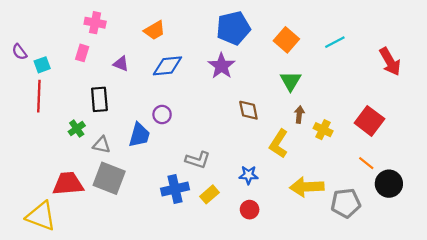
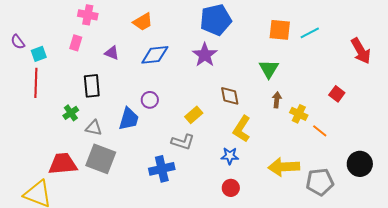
orange square: (286, 40) -> (280, 30), moved, turned -35
red square: (369, 121) -> (337, 94), moved, size x0.6
yellow L-shape: (279, 144) -> (242, 129), moved
orange line: (366, 163) -> (320, 131), moved
yellow rectangle: (210, 194) -> (194, 115), moved

